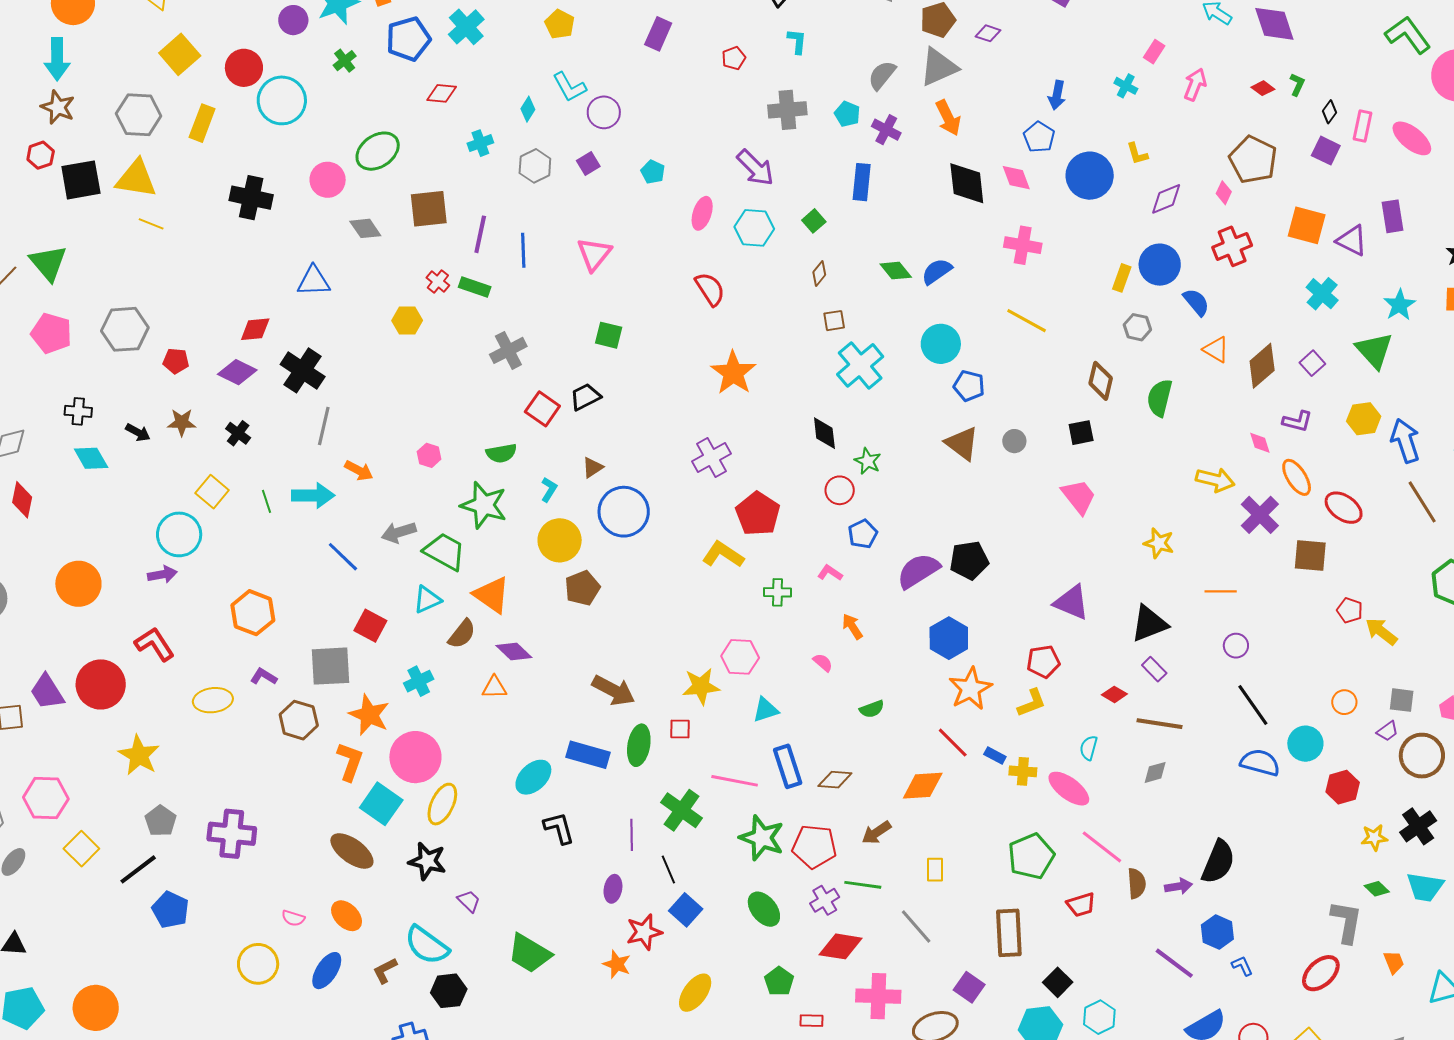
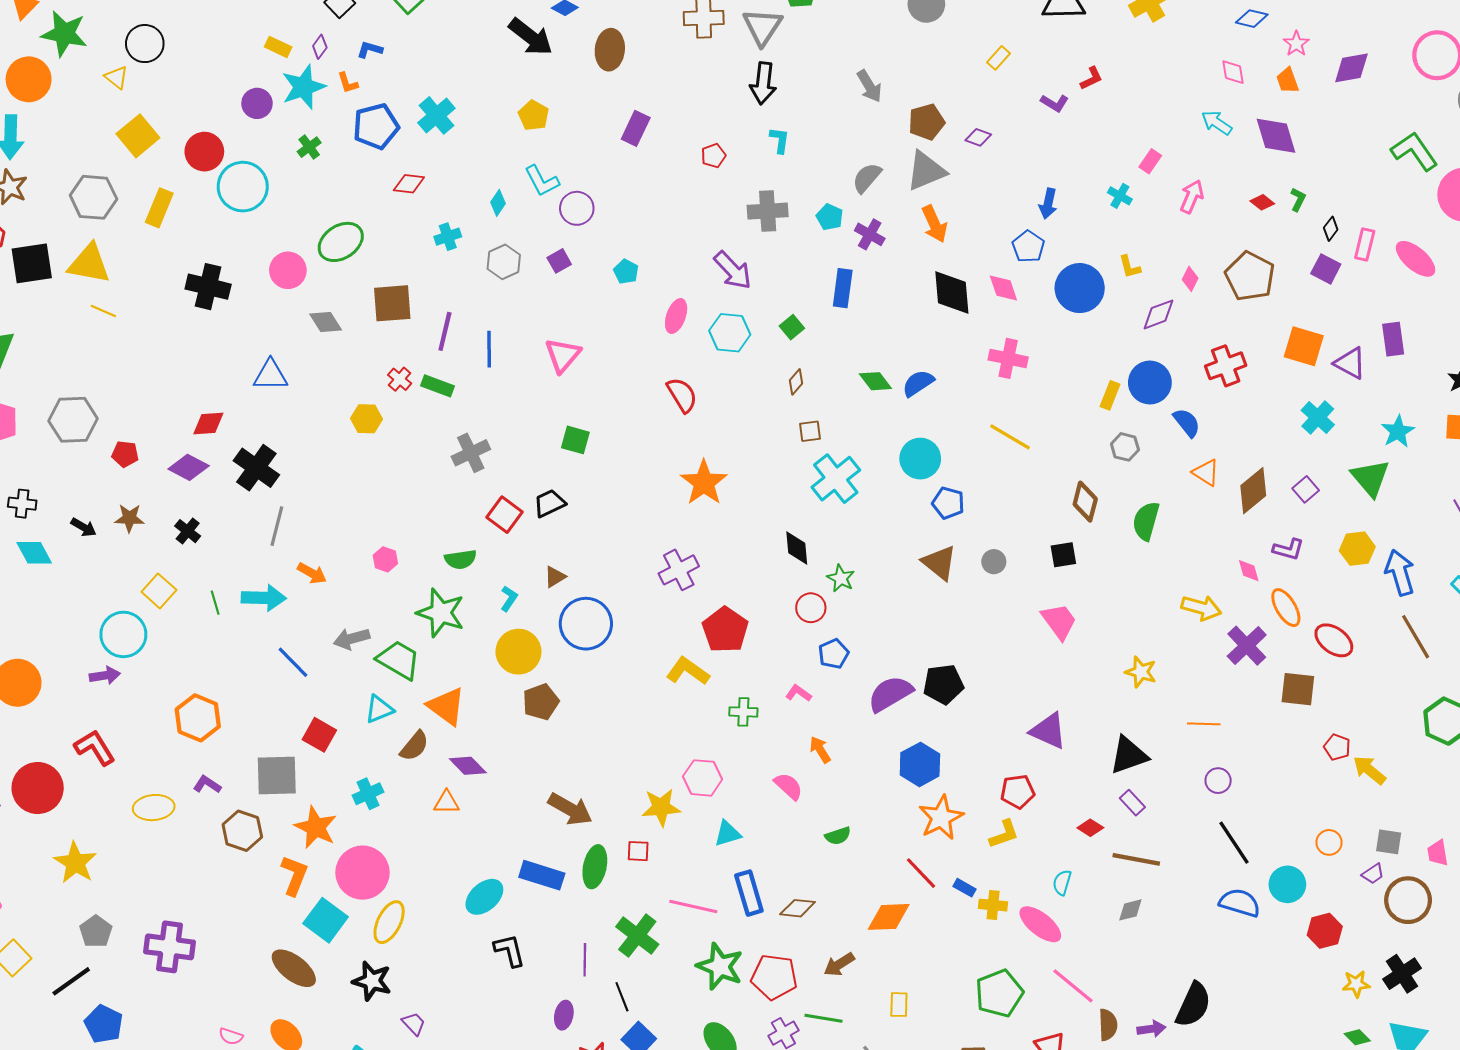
pink diamond: (1224, 193) -> (1190, 279), moved
pink semicircle: (823, 663) -> (788, 786), size x1.4

